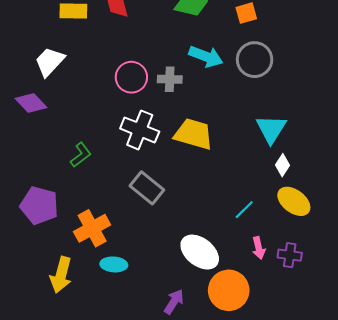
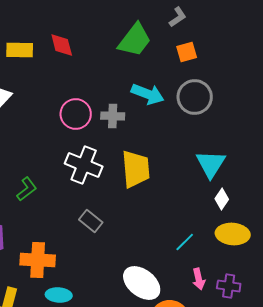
yellow trapezoid: (193, 134) -> (136, 169), turned 69
gray rectangle: (147, 188) -> (91, 221), size x0.7
yellow ellipse: (294, 201) -> (233, 234), turned -32
orange cross: (92, 228) -> (38, 260), turned 32

